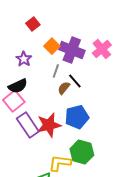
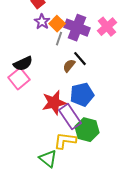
purple star: (24, 59) -> (42, 22), moved
gray line: (56, 71) -> (59, 39), moved
purple rectangle: (28, 125) -> (70, 117), moved

